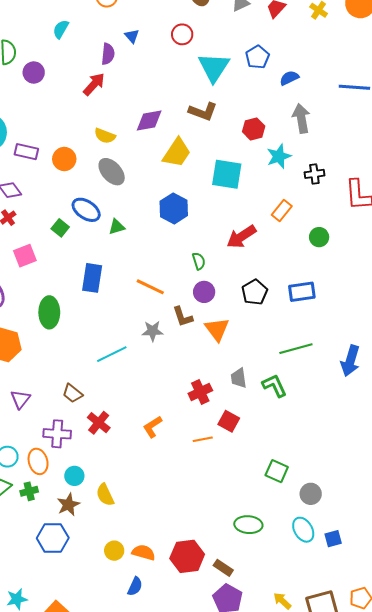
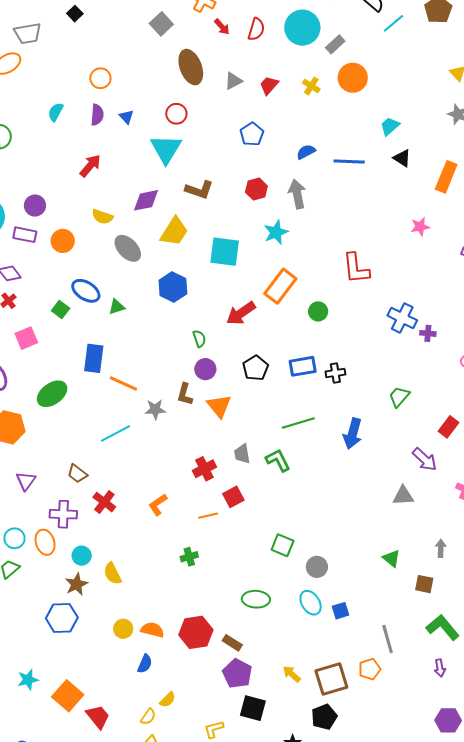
purple semicircle: (108, 54) -> (97, 115), moved
cyan triangle: (214, 67) -> (166, 149), moved
purple circle: (34, 72) -> (35, 206), moved
blue semicircle: (289, 78) -> (306, 152), moved
red hexagon: (254, 129) -> (256, 189), moved
gray ellipse: (112, 172) -> (128, 248), moved
black cross: (314, 174) -> (335, 373), moved
orange rectangle: (282, 211) -> (280, 286), size x1.6
orange line: (150, 287) -> (123, 383), moved
green ellipse: (49, 312) -> (52, 394), turned 56
brown L-shape: (183, 317) -> (185, 394), turned 35
red square: (229, 421) -> (233, 497), turned 35
green cross: (29, 491) -> (189, 557), moved

